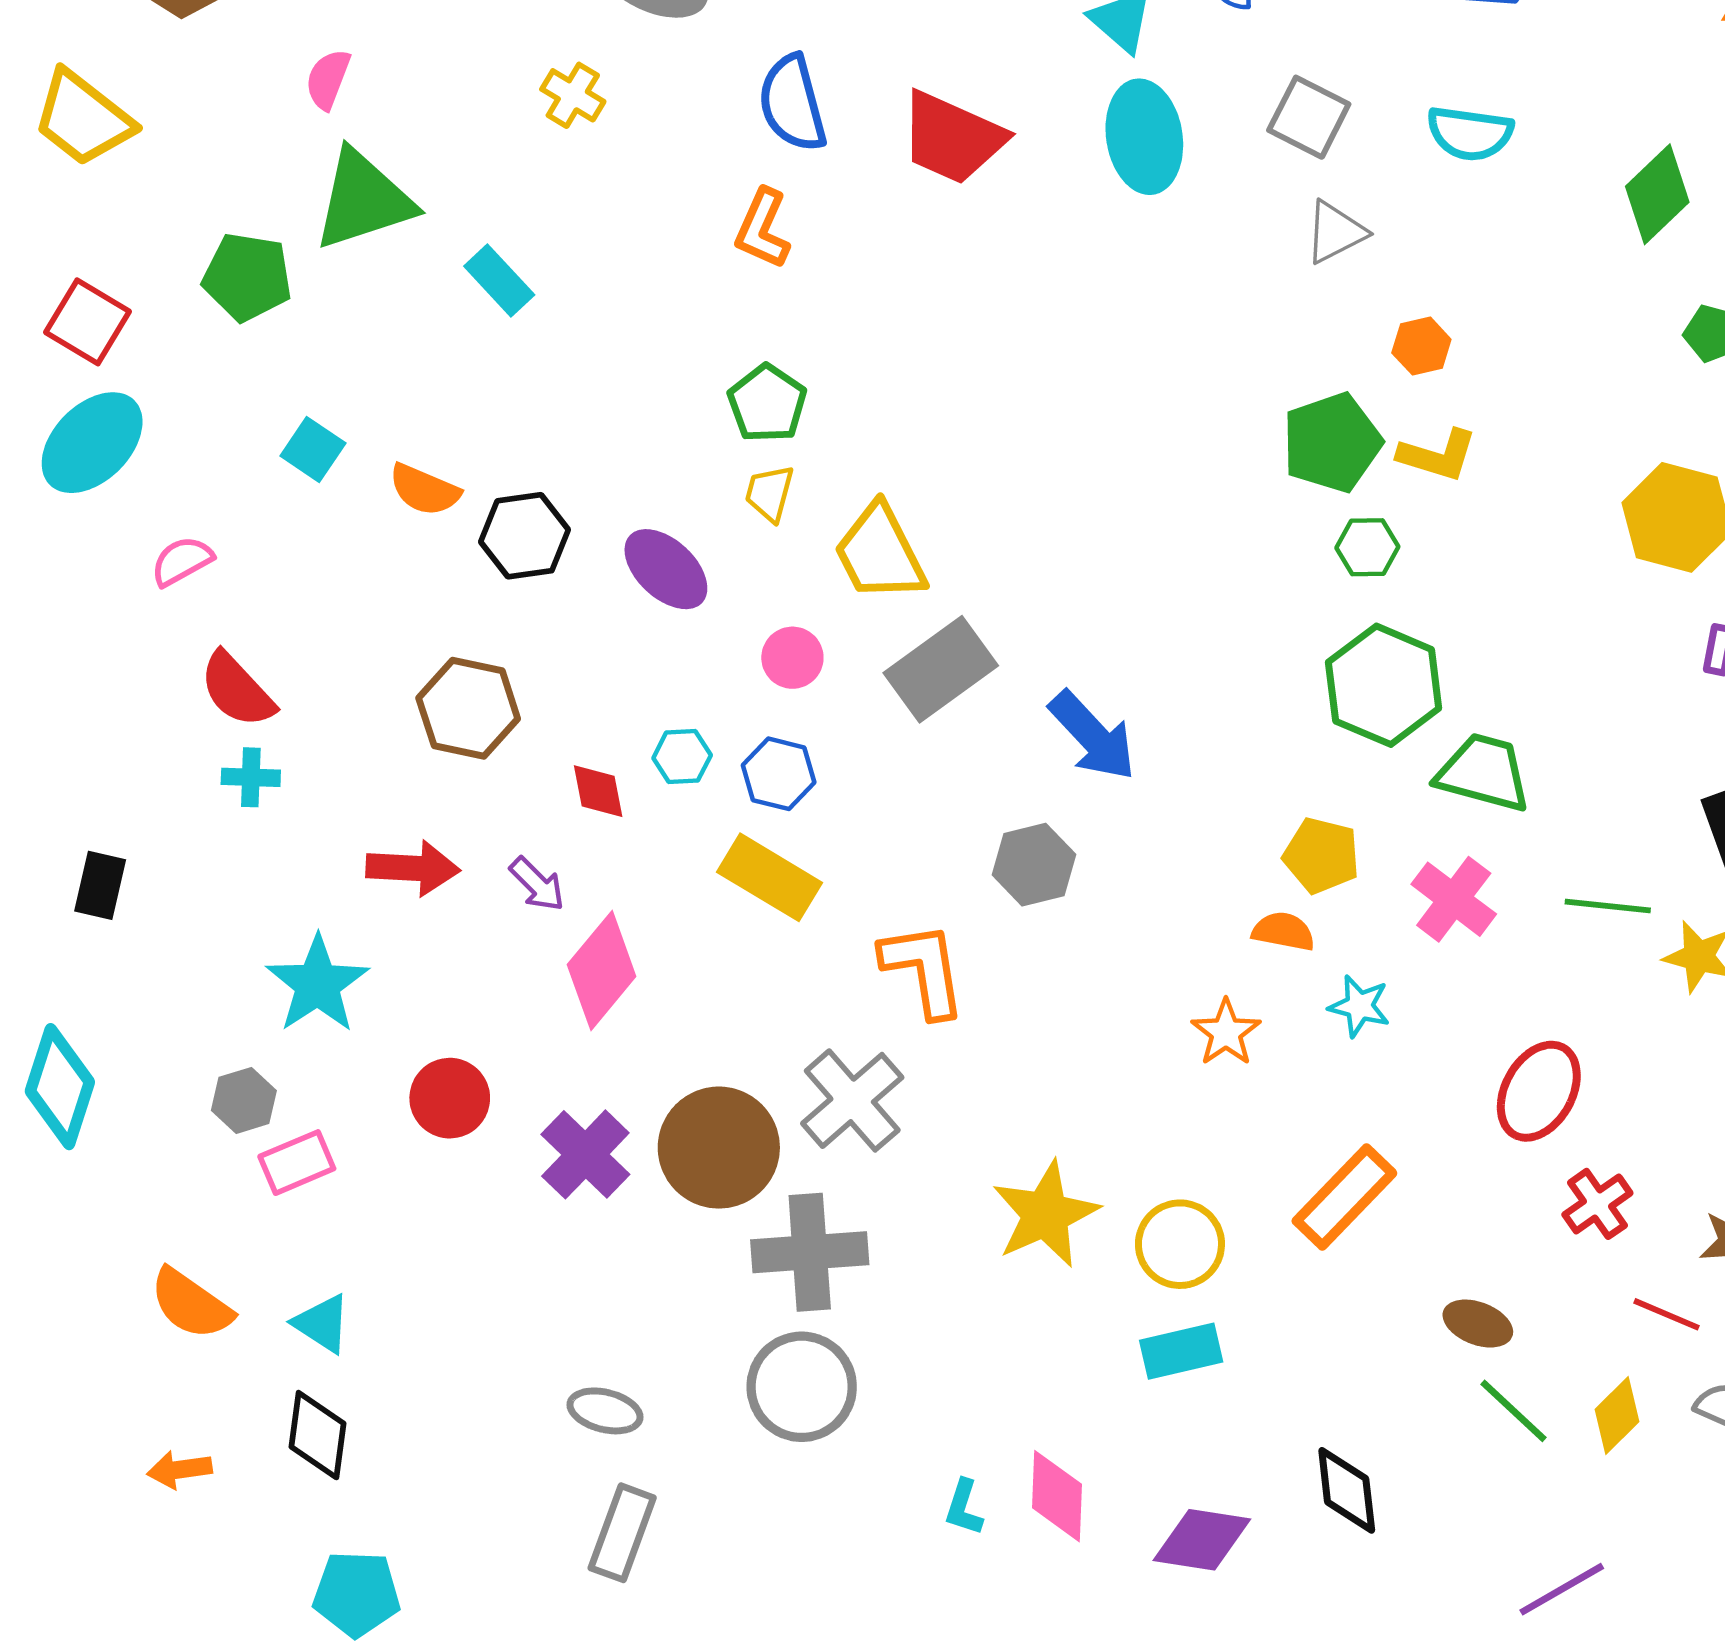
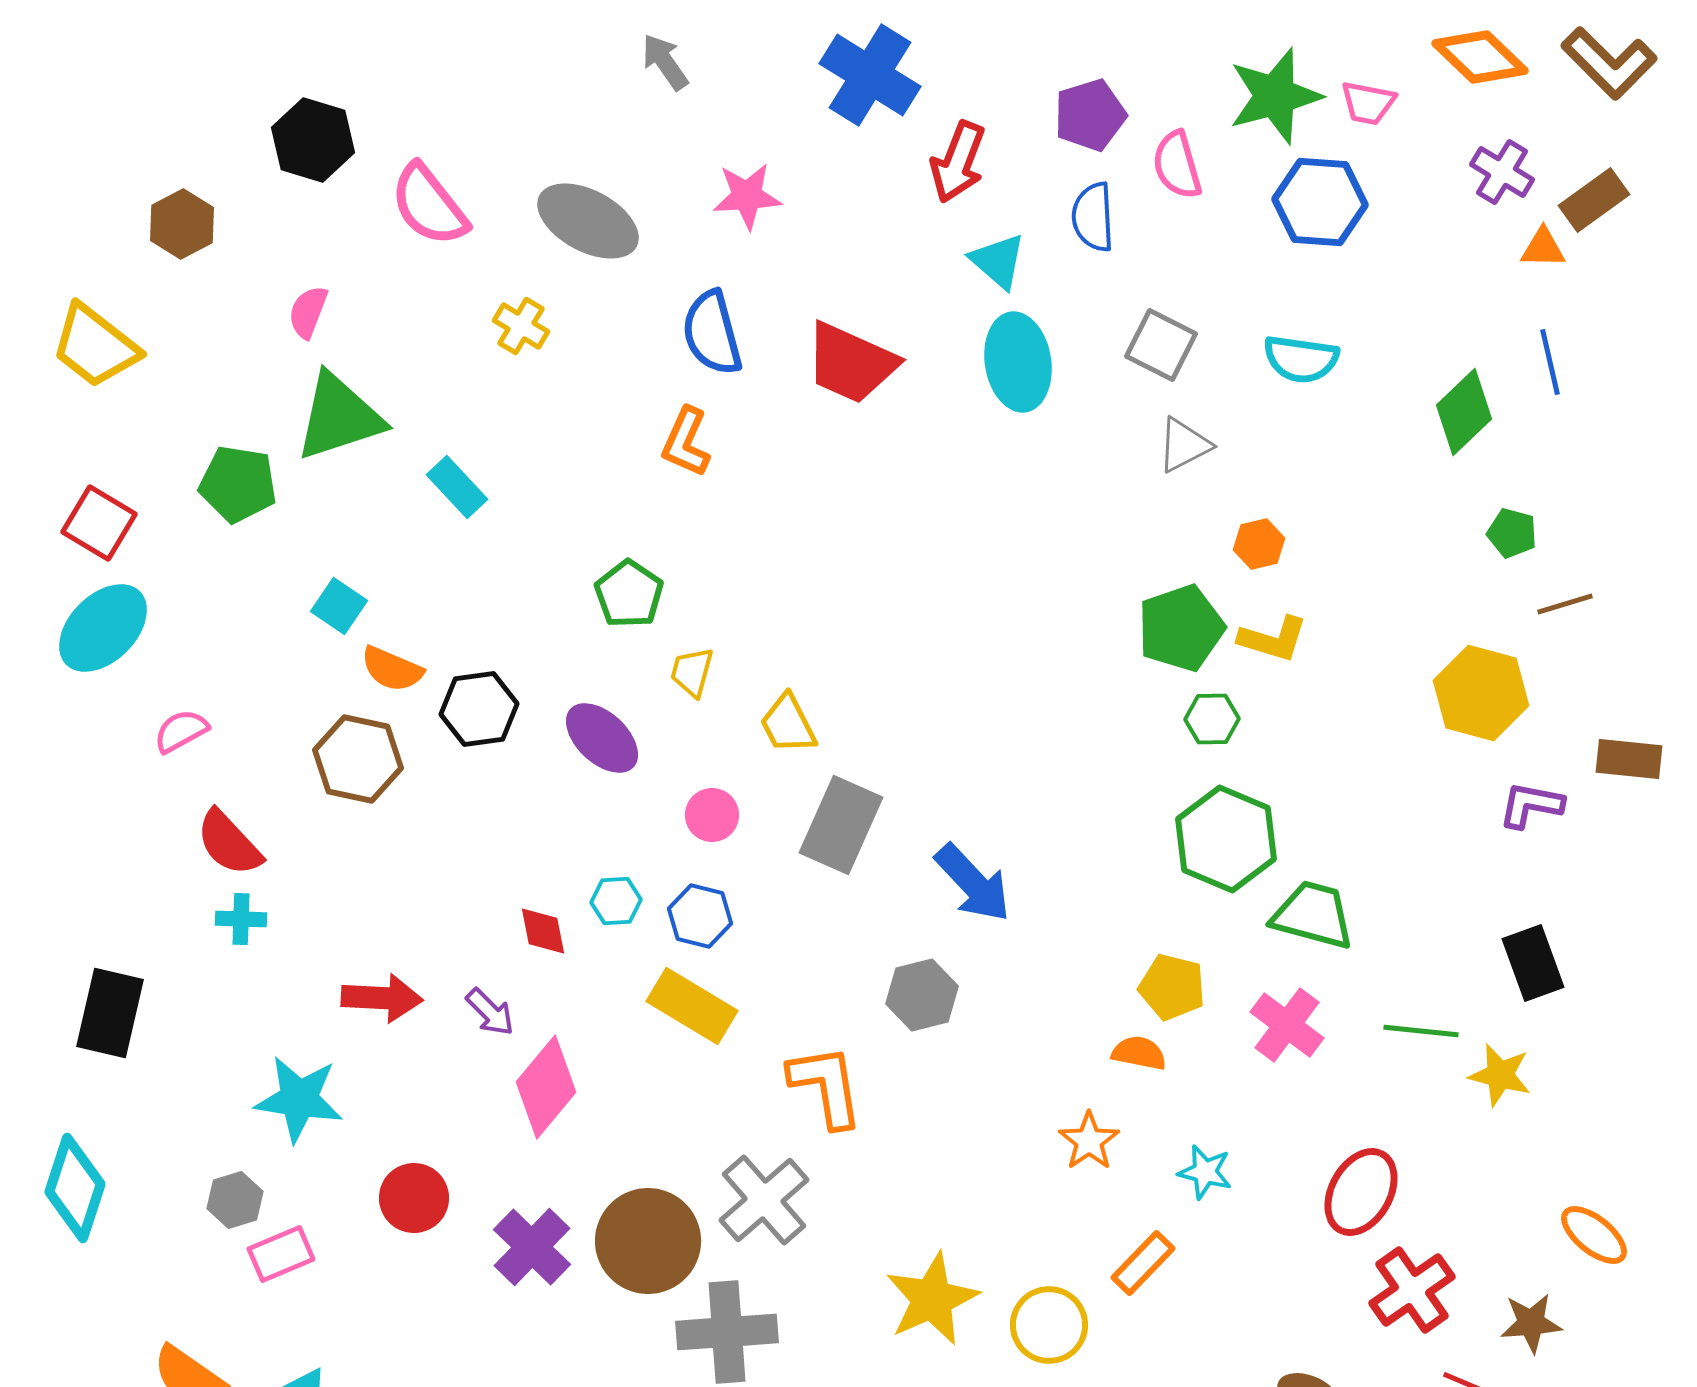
green pentagon: (767, 404) -> (629, 594), moved
cyan square: (313, 450) -> (339, 606), moved
yellow trapezoid: (880, 553) -> (788, 724), size x0.7
gray rectangle: (941, 669) -> (841, 825), turned -30
brown hexagon: (468, 708) -> (358, 759), moved
black rectangle: (100, 885) -> (110, 1013), size x1.5
cyan star: (317, 984) -> (299, 1099), turned -30
cyan star: (1359, 1006) -> (1205, 1172), moved
orange rectangle: (1344, 1197) -> (1143, 1263), moved, size x0.7
red cross: (1597, 1204) -> (1412, 1290), size x1.4

